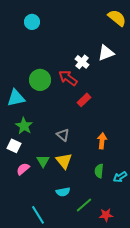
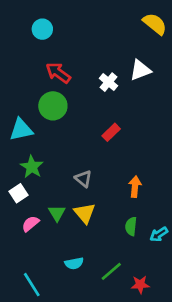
red arrow: (68, 78) -> (58, 73), moved
white square: (14, 146) -> (19, 193), turned 32
cyan semicircle: (63, 192) -> (74, 263), moved
cyan line: (38, 215) -> (32, 285), moved

